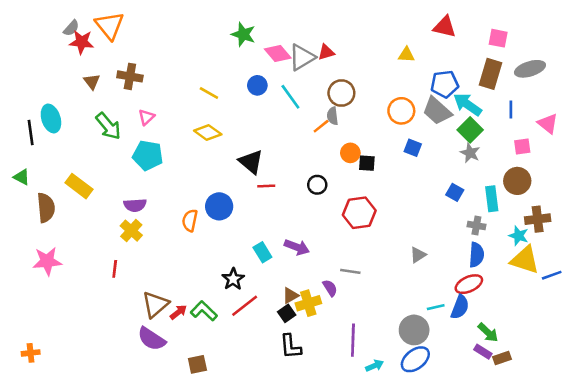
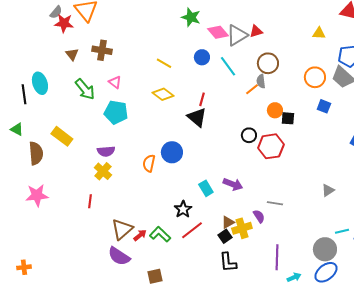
pink triangle: (147, 117) -> (115, 82), turned -40
red line: (266, 186) -> (202, 99), moved, turned -72
red hexagon: (359, 213) -> (271, 146), moved

